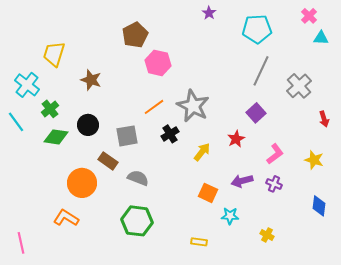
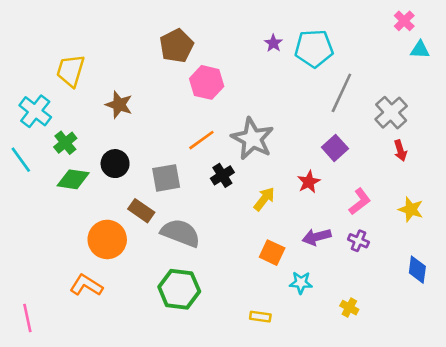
purple star: (209, 13) -> (273, 43), moved
cyan pentagon: (257, 29) -> (314, 48), moved
red arrow: (324, 119) -> (400, 150), moved
gray semicircle: (138, 178) -> (180, 233), size x1.4

